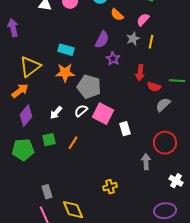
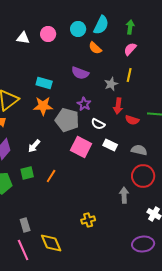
pink semicircle: (143, 20) -> (130, 49), moved
gray star: (133, 39) -> (111, 84), moved
purple semicircle: (102, 40) -> (80, 73), turned 84
purple star: (113, 59) -> (84, 104), moved
gray semicircle: (163, 105) -> (139, 150), moved, turned 56
white semicircle: (81, 111) -> (98, 124), moved, turned -112
white rectangle: (125, 129) -> (110, 145), moved, turned -48

